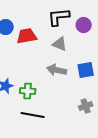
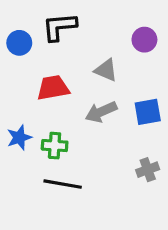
black L-shape: (59, 17) -> (59, 27), moved
red trapezoid: (27, 36) -> (53, 88), moved
gray arrow: (57, 70) -> (101, 112), turned -36

